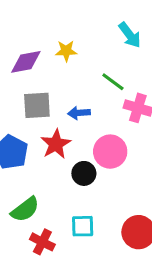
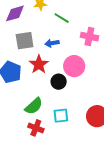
green line: (113, 82) -> (62, 18), moved
green semicircle: (25, 209) -> (34, 106), moved

